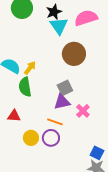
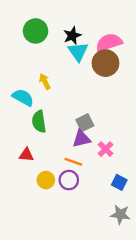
brown circle: (74, 54) -> (106, 63), moved
yellow arrow: (30, 68) -> (45, 81), moved, turned -64
blue square: (97, 153) -> (119, 182), moved

